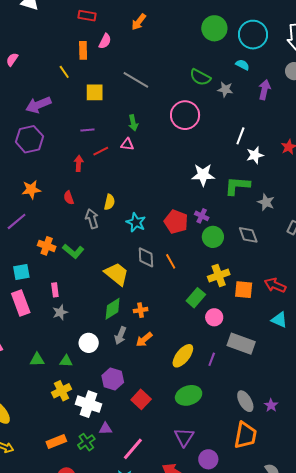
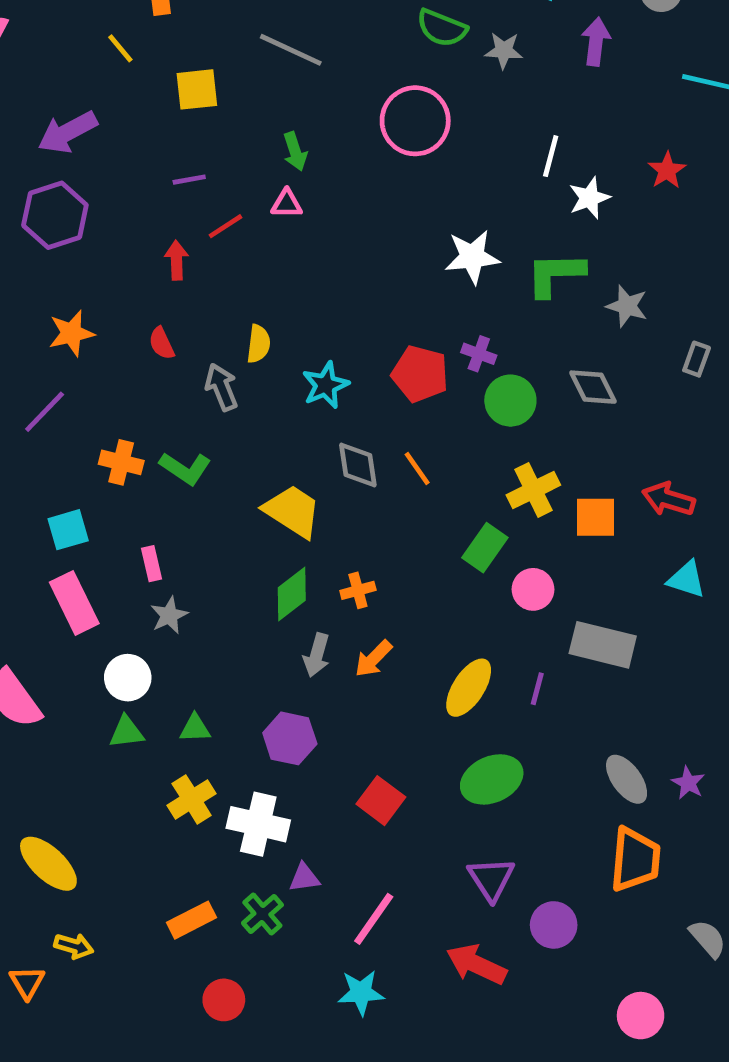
cyan star: (136, 222) -> (326, 385), turned 30
white circle: (89, 343) -> (128, 678), moved
purple hexagon: (113, 379) -> (290, 738), moved

